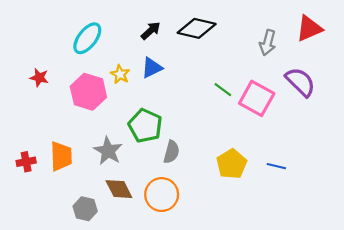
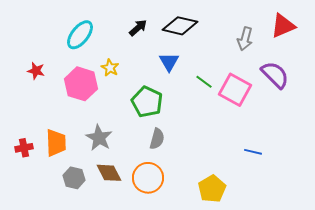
blue triangle: (152, 68) -> (169, 62), moved, turned -35
green pentagon: (145, 126) -> (147, 102), moved
yellow pentagon: (232, 164) -> (212, 189), moved
gray hexagon: (85, 209) -> (74, 178), moved

